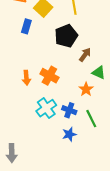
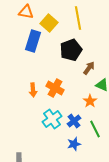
blue rectangle: (26, 26) -> (33, 41), size x1.5
blue cross: (69, 110) -> (74, 121), turned 32

